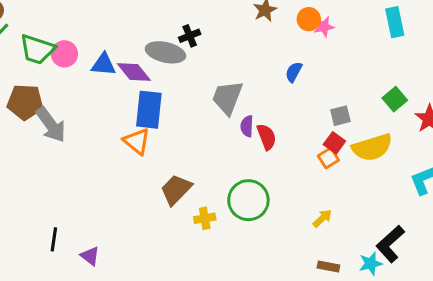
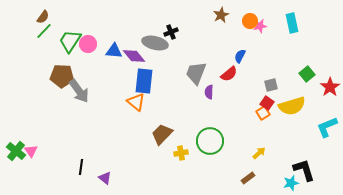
cyan rectangle: (395, 22) -> (292, 23), moved
green trapezoid: (37, 49) -> (70, 41), turned 105
red semicircle: (267, 137) -> (229, 74), moved, turned 72
black L-shape: (390, 244) -> (304, 170), turned 115
brown rectangle: (328, 267) -> (248, 178), moved, turned -48

